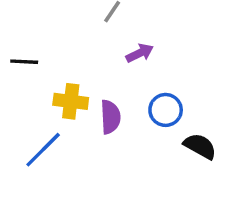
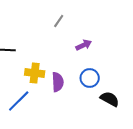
purple arrow: (140, 53) -> (84, 45), moved

